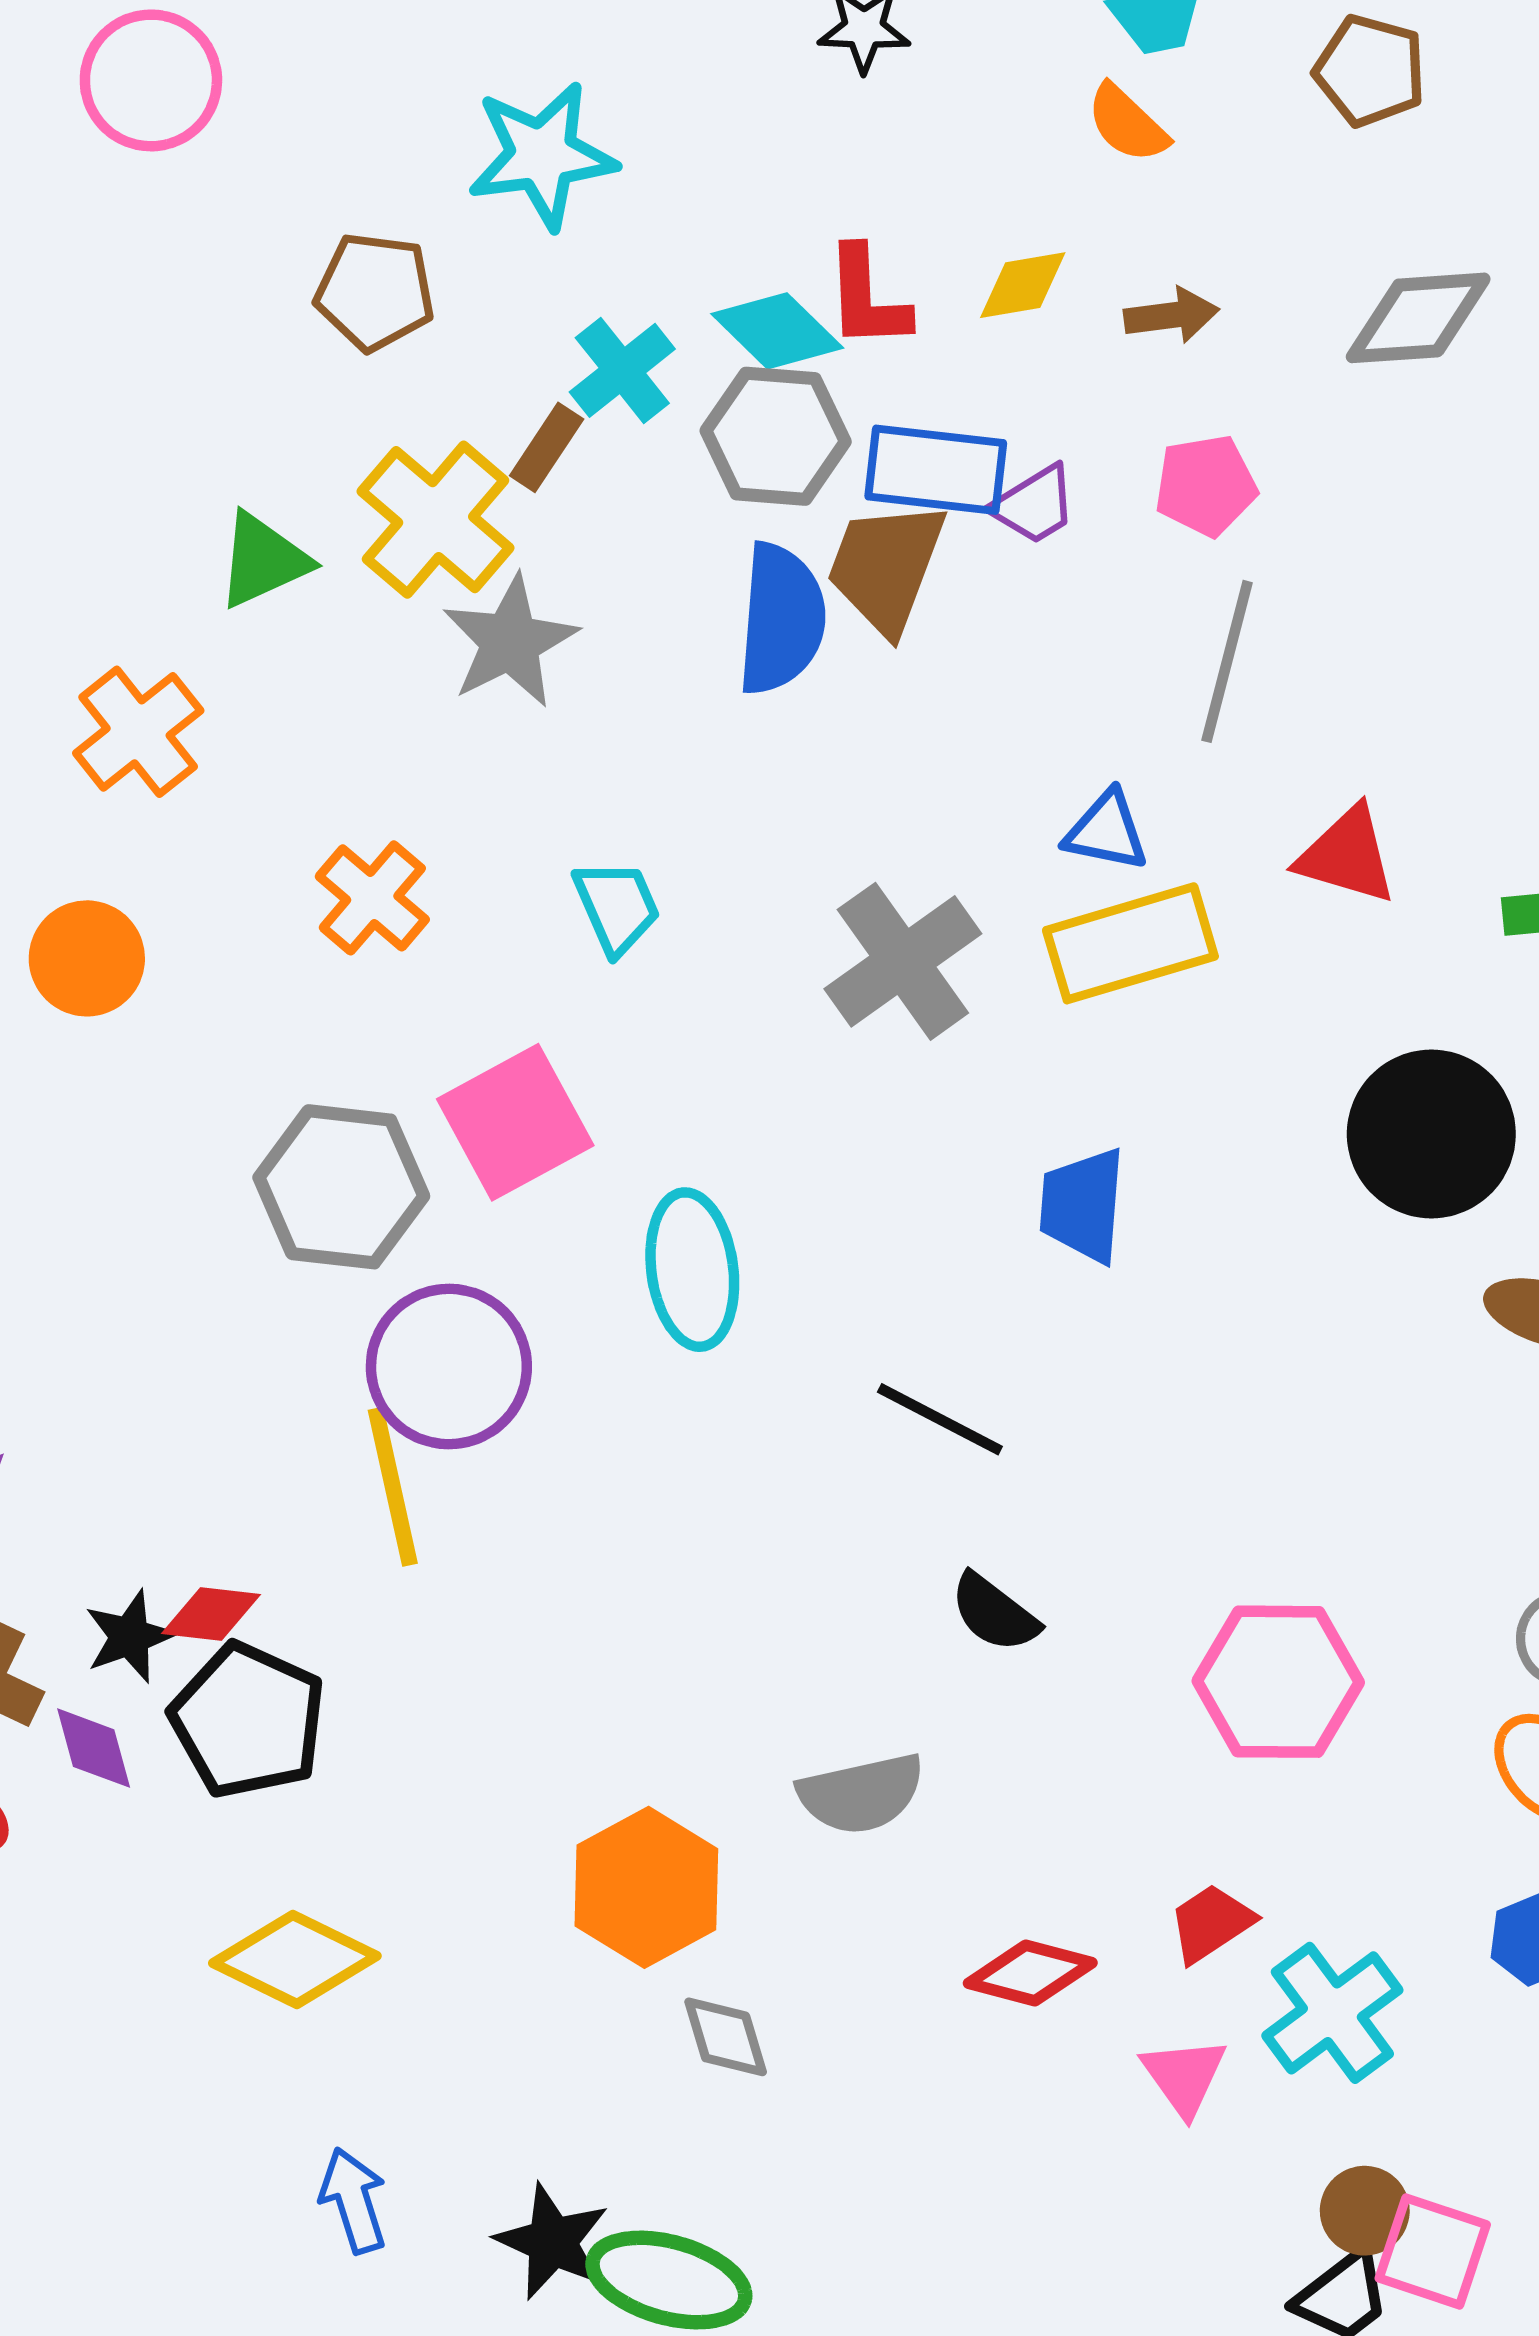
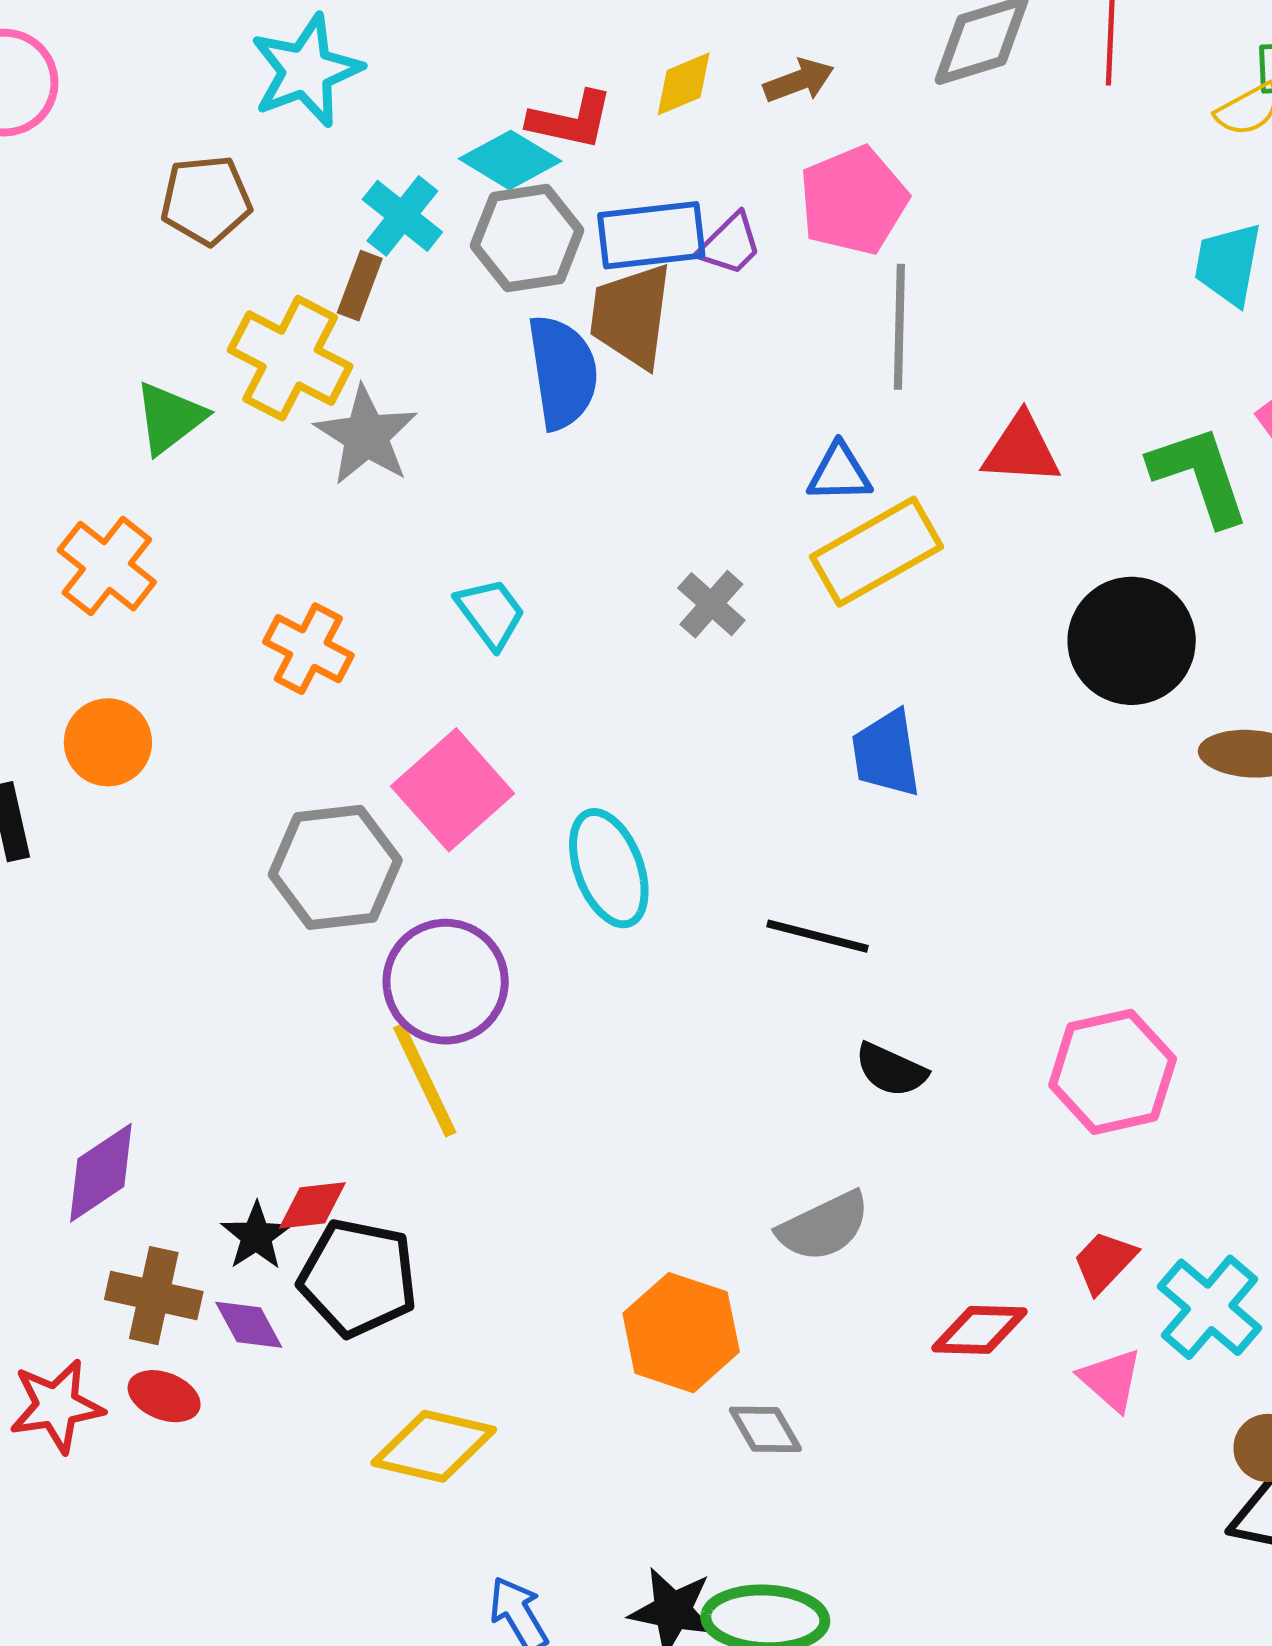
red L-shape: (867, 298) -> (571, 120), turned -62
pink pentagon: (1206, 485) -> (853, 200), size x1.4
gray cross: (903, 961) -> (711, 604), size x0.6

